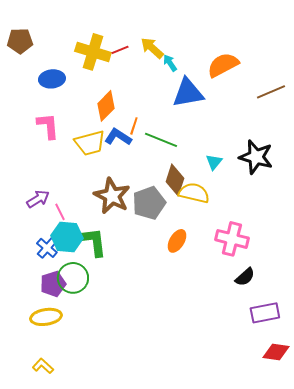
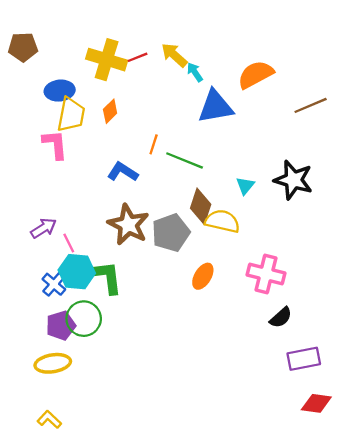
orange diamond: (106, 106) -> (110, 111), moved, size x0.7
blue L-shape: (118, 137) -> (123, 172), moved
yellow trapezoid: (90, 143) -> (71, 115), moved, turned -64

